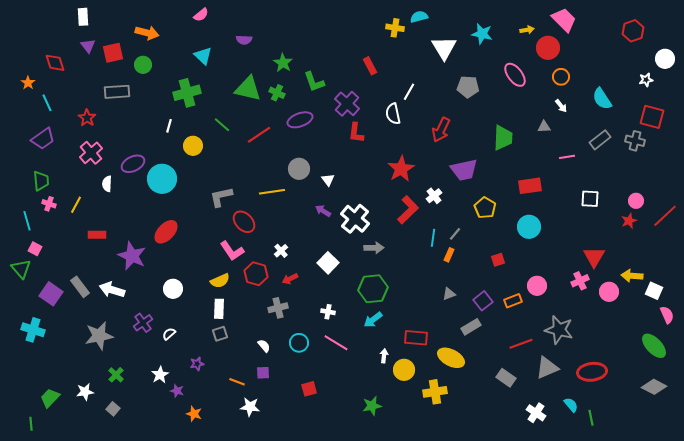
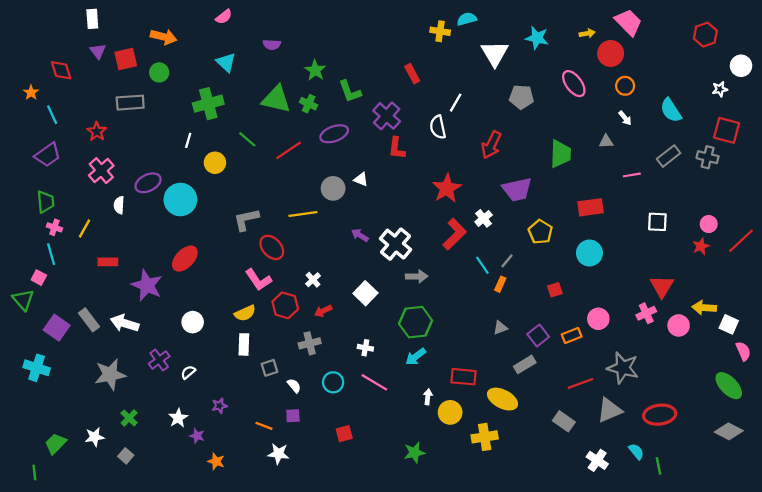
white triangle: (328, 180) -> (361, 179), moved, turned -32
cyan line: (27, 221) -> (51, 254), moved
cyan line: (433, 238) -> (482, 265), turned -42
gray square: (220, 334) -> (270, 368), moved

